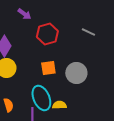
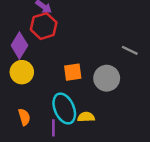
gray line: (88, 32) -> (130, 50), moved
red hexagon: (47, 34) -> (44, 26), moved

